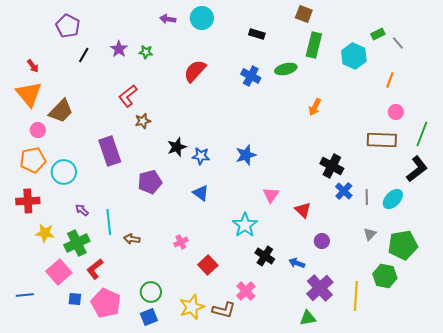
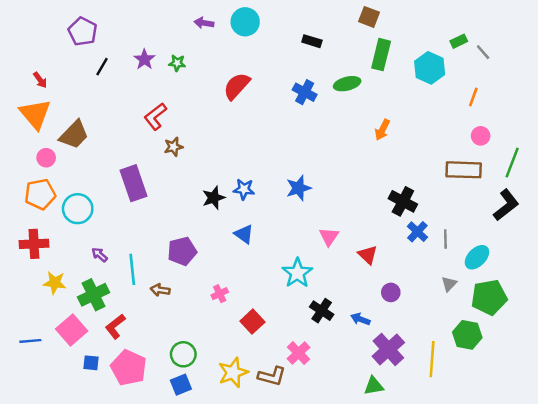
black star: (177, 147) -> (214, 198), moved
purple pentagon: (150, 182) -> (182, 251), moved
cyan ellipse: (393, 199) -> (477, 257), moved
blue line: (25, 295) -> (30, 341), moved

